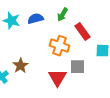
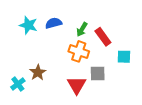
green arrow: (62, 15) -> (82, 29), moved

